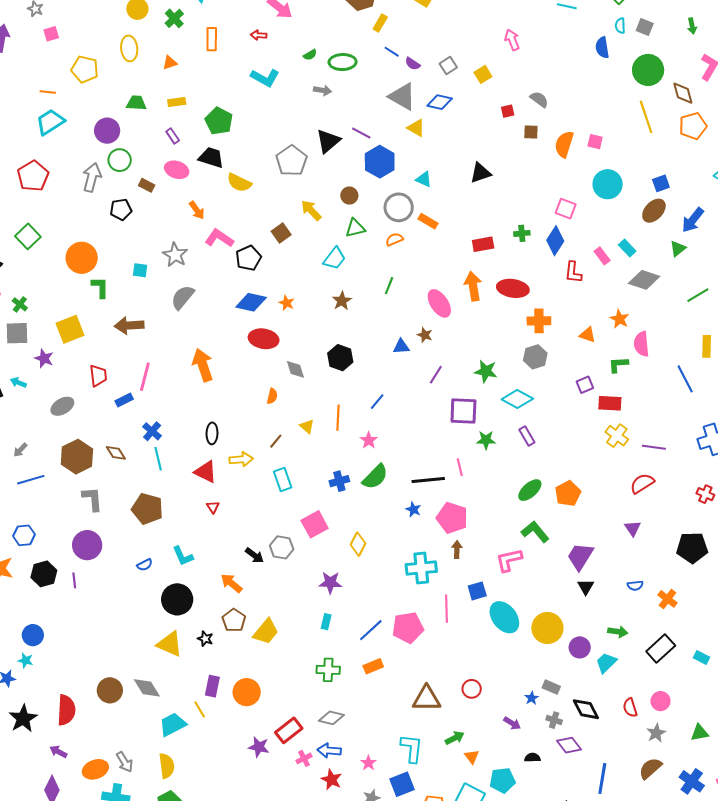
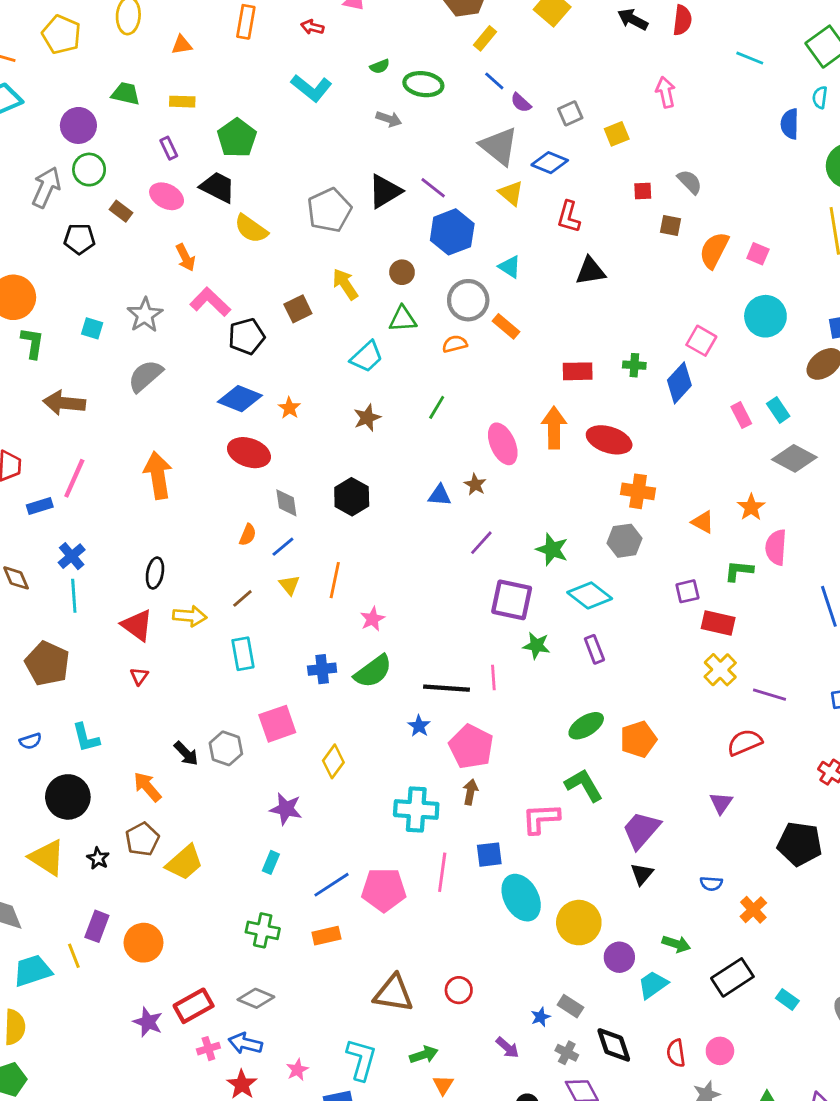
red L-shape: (573, 272) -> (569, 217), moved
blue line: (377, 402) -> (283, 547), moved

